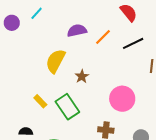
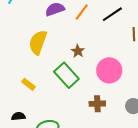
brown star: (82, 76) -> (78, 51), moved
green rectangle: (67, 107) -> (66, 75), moved

